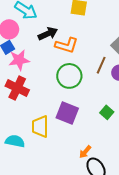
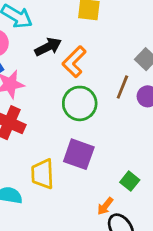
orange L-shape: (66, 45) -> (74, 62), turned 120
green square: (107, 112) -> (130, 181), moved

